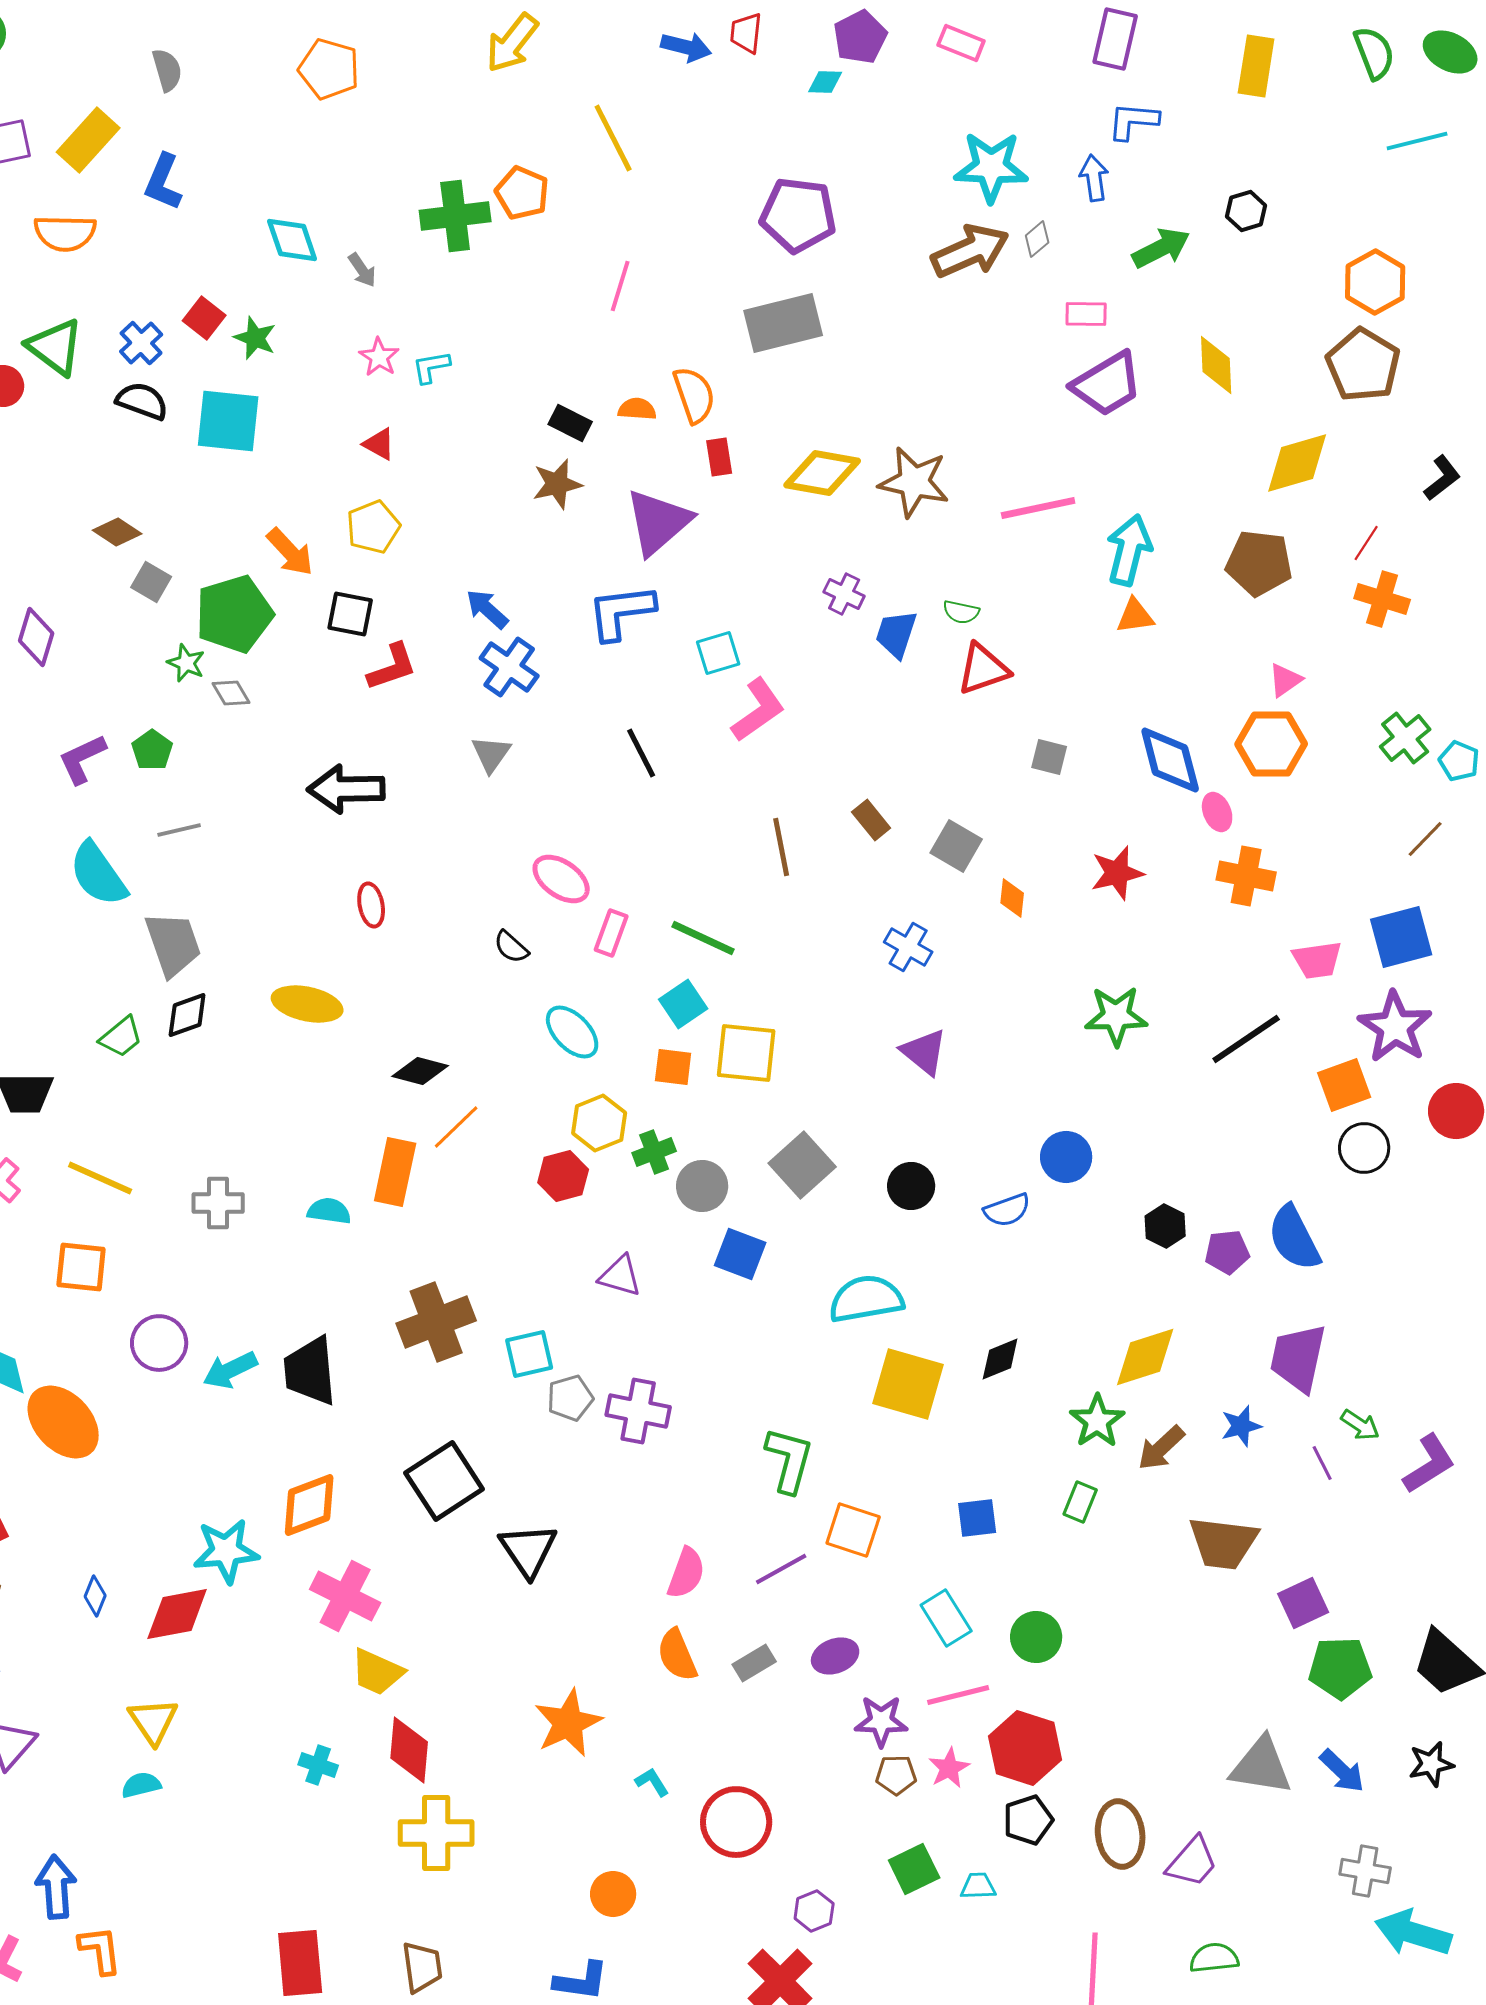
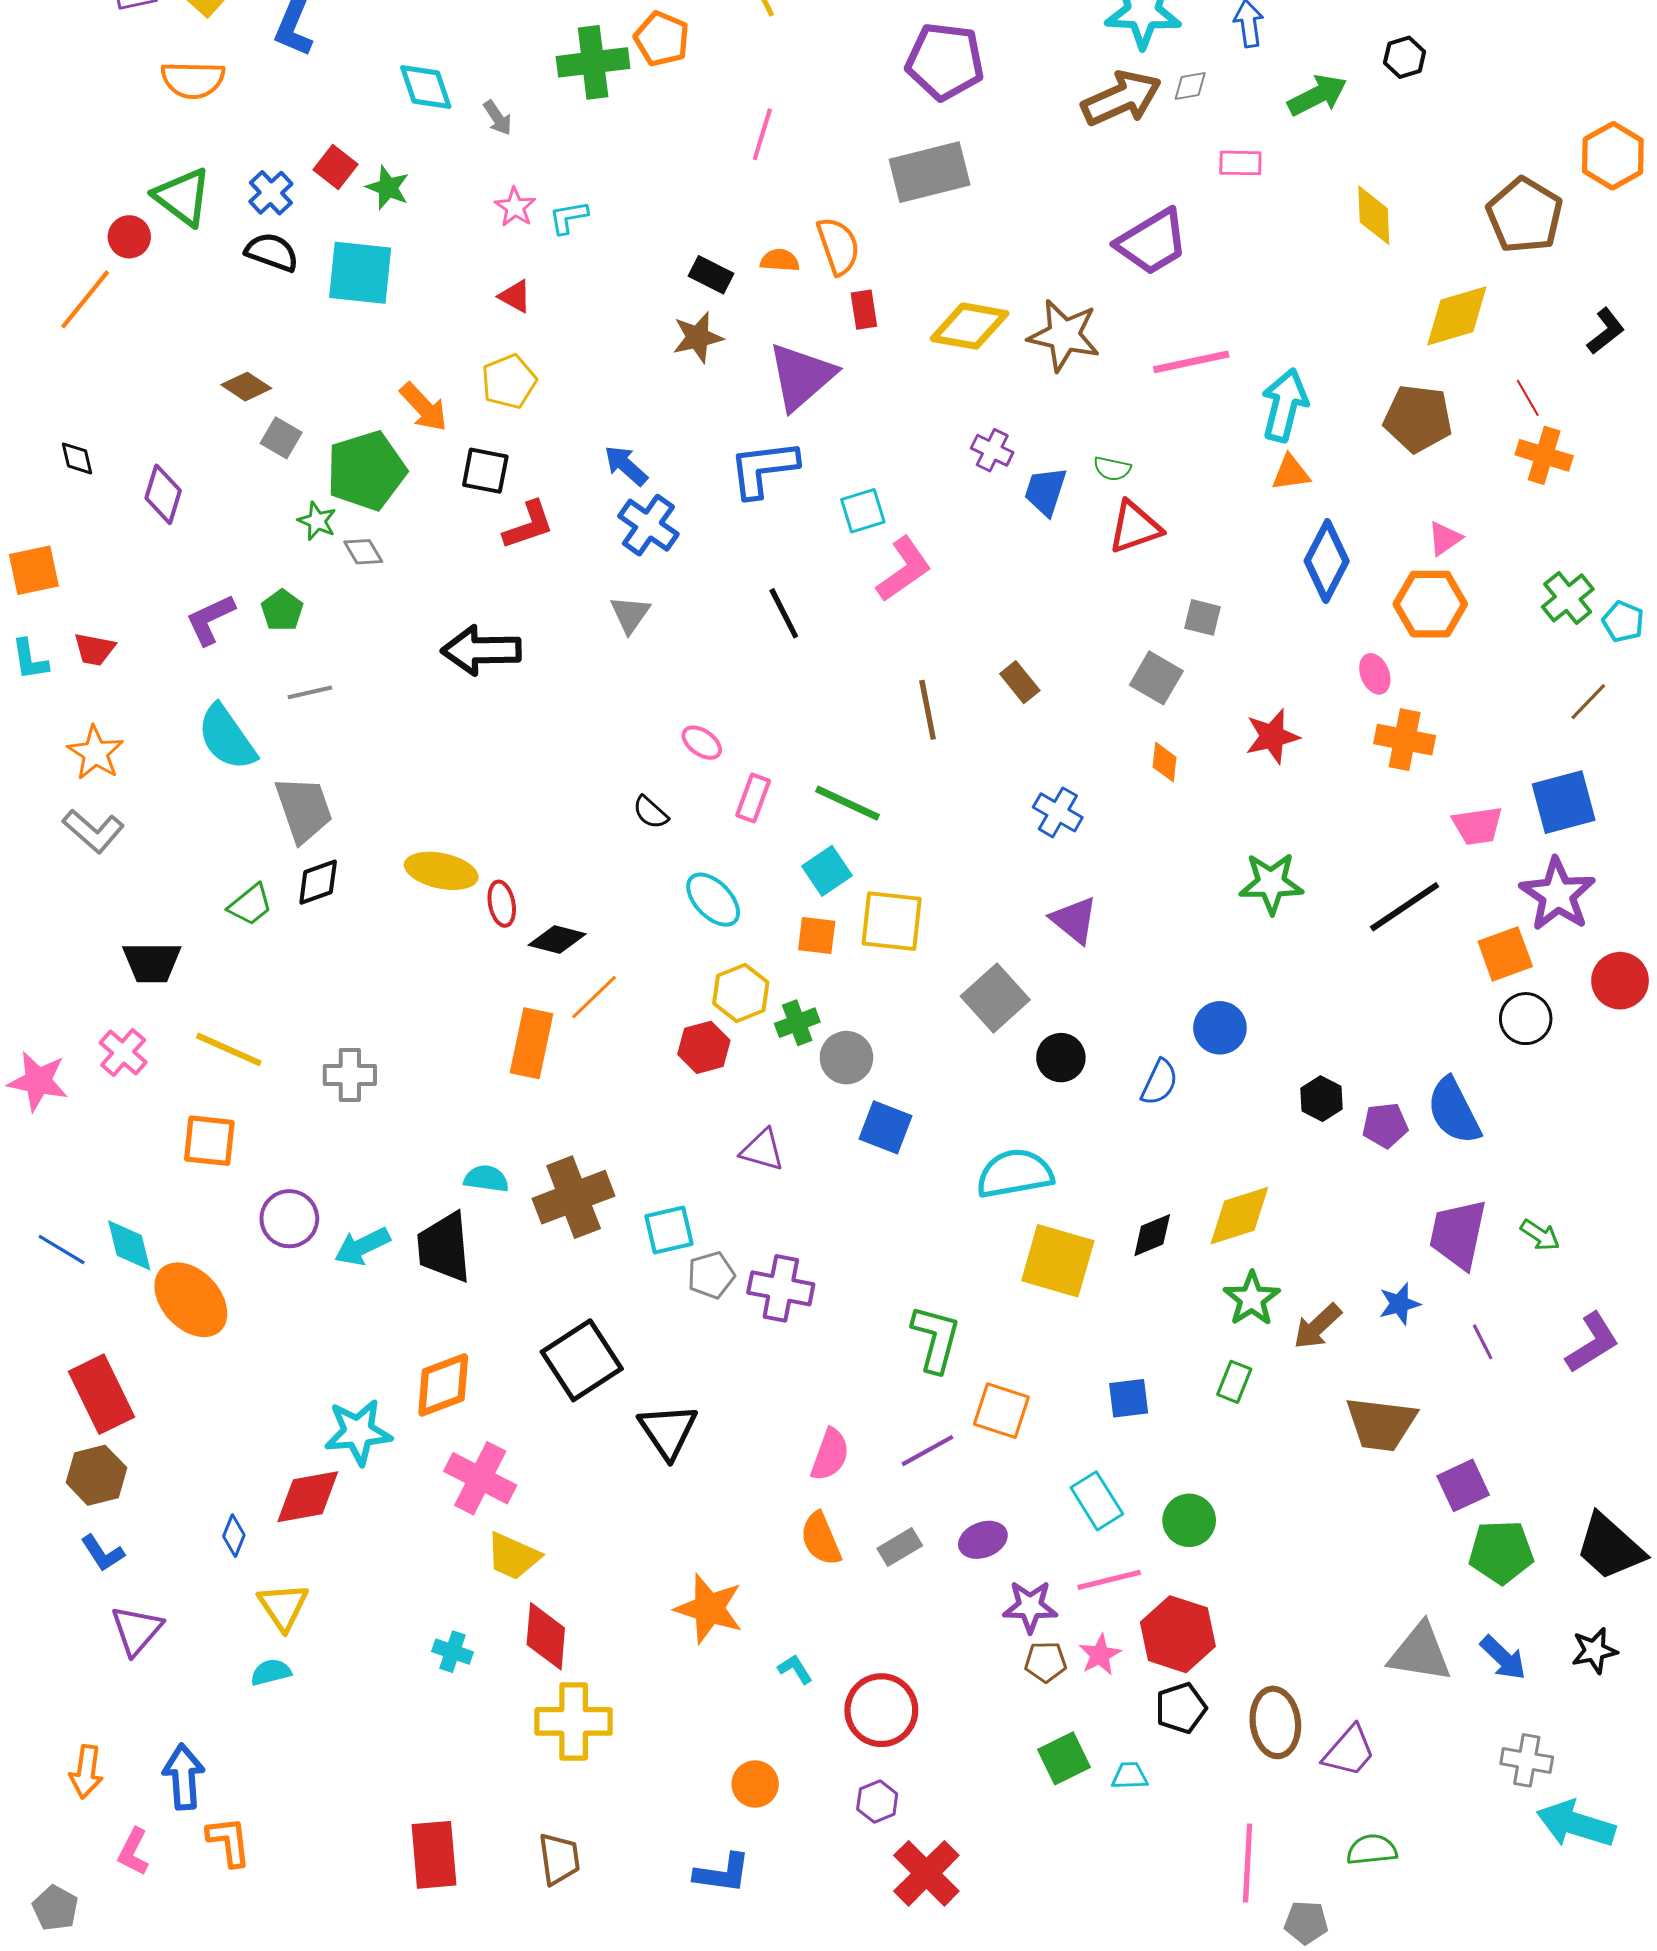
gray diamond: (1037, 239) -> (1190, 86), turned 30
orange hexagon: (1375, 282) -> (1613, 156), moved
purple trapezoid: (1107, 384) -> (1152, 242), moved
red line: (1366, 543) -> (1528, 398), turned -63
blue diamond: (1170, 760) -> (1327, 561), moved, turned 42
gray square: (956, 846) -> (1156, 678), moved
pink ellipse: (561, 879) -> (702, 743), size x0.7
red ellipse: (371, 905) -> (502, 904), moved
gray square: (802, 1165) -> (995, 998), moved
blue semicircle: (1007, 1210) -> (1159, 1082), turned -45
cyan semicircle: (329, 1211) -> (486, 1179), moved
yellow diamond: (1145, 1357) -> (1239, 1216), moved
green arrow: (1360, 1425) -> (1540, 1235), moved
blue diamond: (95, 1596) -> (234, 1536), moved
orange star: (568, 1723) -> (709, 1609), turned -30
purple hexagon: (814, 1911) -> (877, 1801), moved

